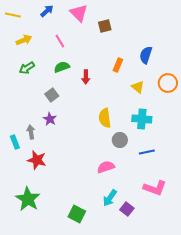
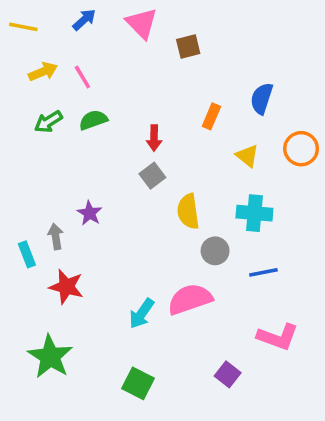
pink line: (60, 41) -> (82, 77), moved
green semicircle: (62, 67) -> (93, 120), moved
gray square: (52, 95) -> (152, 176), moved
pink semicircle: (106, 167) -> (190, 299), size x1.4
cyan arrow: (110, 198) -> (142, 314), moved

